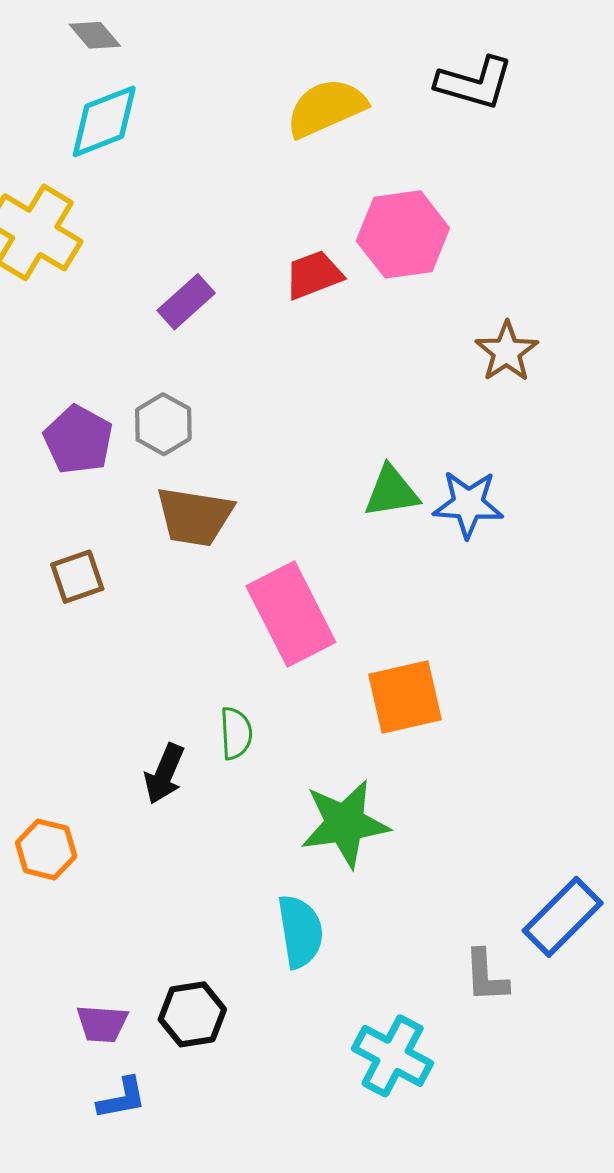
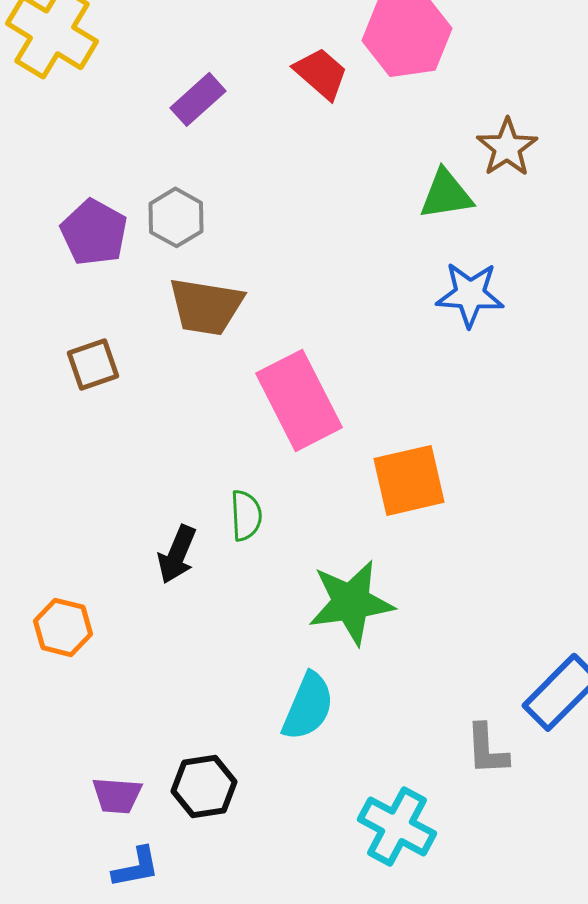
red trapezoid: (314, 275) -> (321, 73), turned 62
green triangle: (392, 492) -> (446, 194), moved
cyan semicircle: (300, 931) -> (308, 706), turned 32

